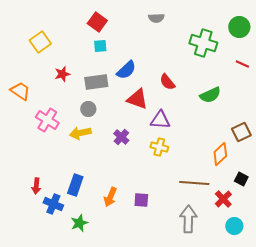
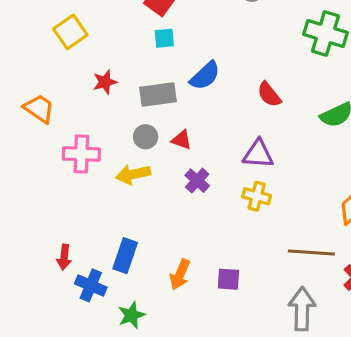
red triangle: (137, 99) -> (182, 140), moved, size x0.6
pink cross: (47, 120) -> (81, 154), turned -30

